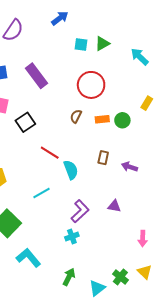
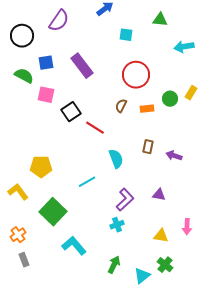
green triangle: (102, 43) -> (160, 20), moved, turned 35
cyan arrow: (140, 57) -> (184, 47), turned -54
green circle: (122, 120) -> (170, 99), moved
red line: (50, 153) -> (95, 128), moved
yellow triangle: (145, 272) -> (161, 236), moved, turned -35

